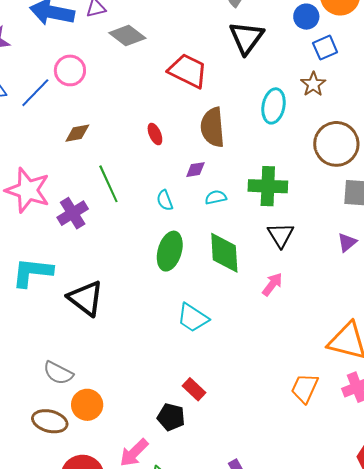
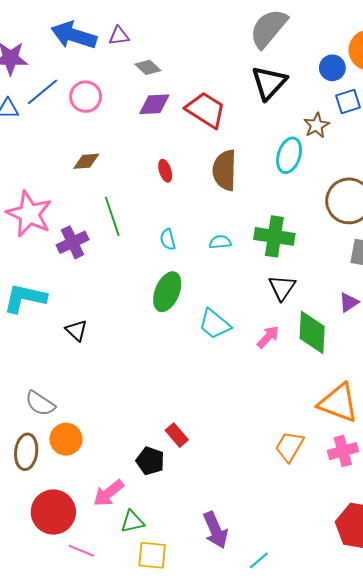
gray diamond: (127, 36) -> (148, 67), size x0.7
brown star: (313, 84) -> (316, 125), moved
blue line: (35, 93) -> (43, 92), moved
purple diamond: (195, 170) -> (154, 104), moved, size x1.5
green diamond: (224, 253) -> (312, 332), moved
black triangle: (86, 298) -> (76, 330), size x0.6
cyan trapezoid: (193, 318) -> (215, 324), moved
brown ellipse: (50, 421) -> (26, 452), turned 76

